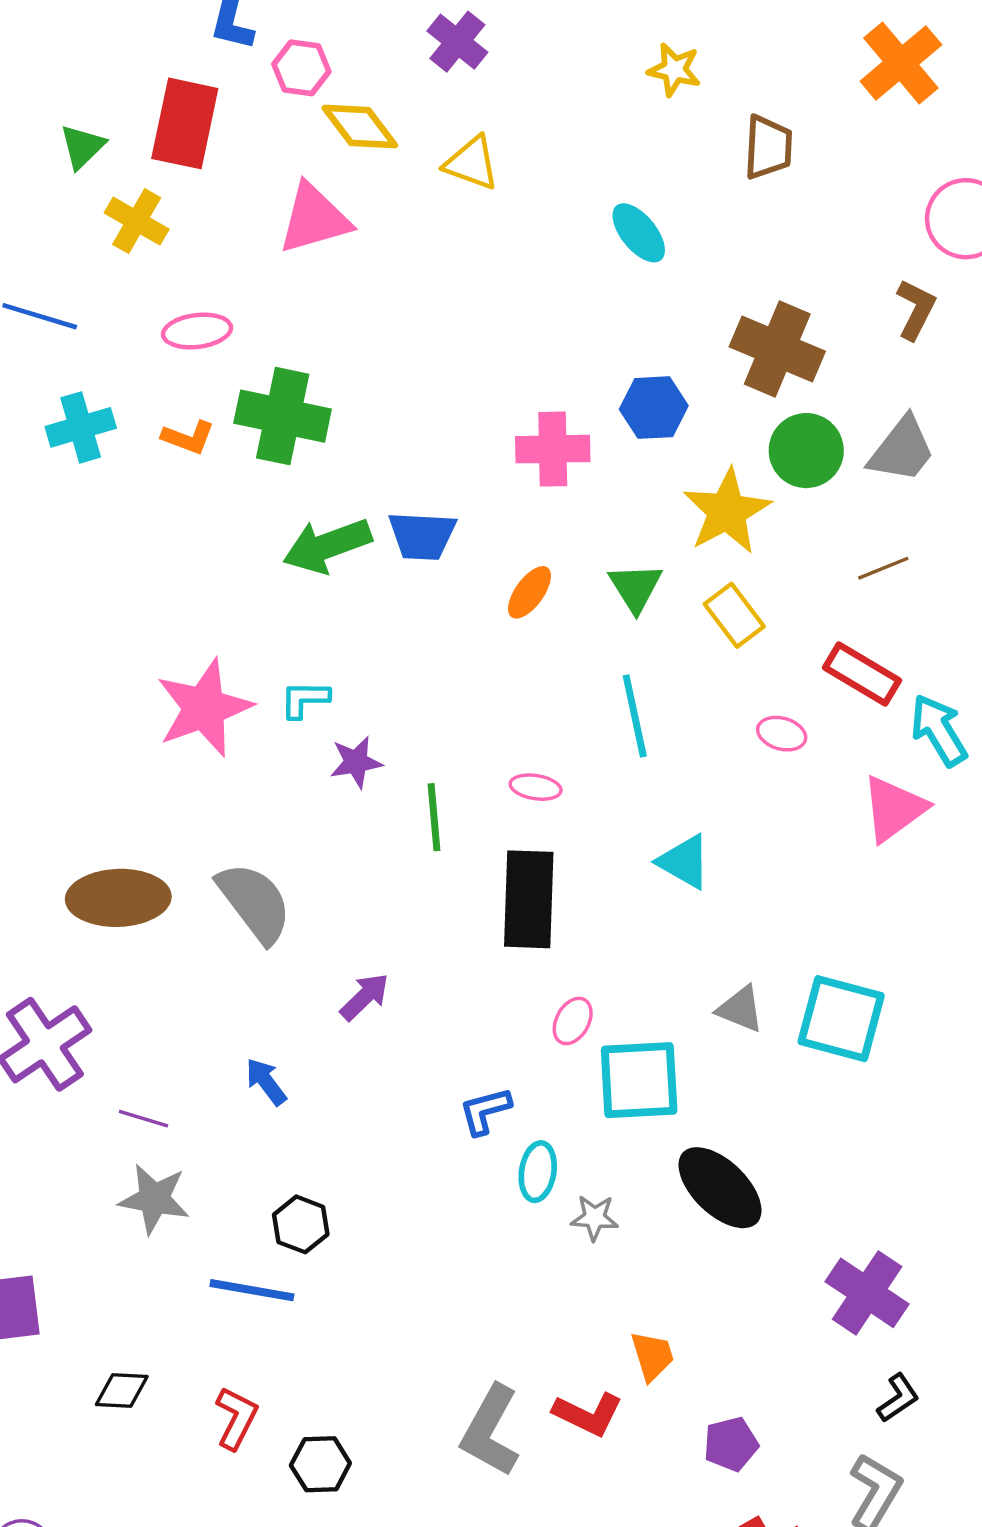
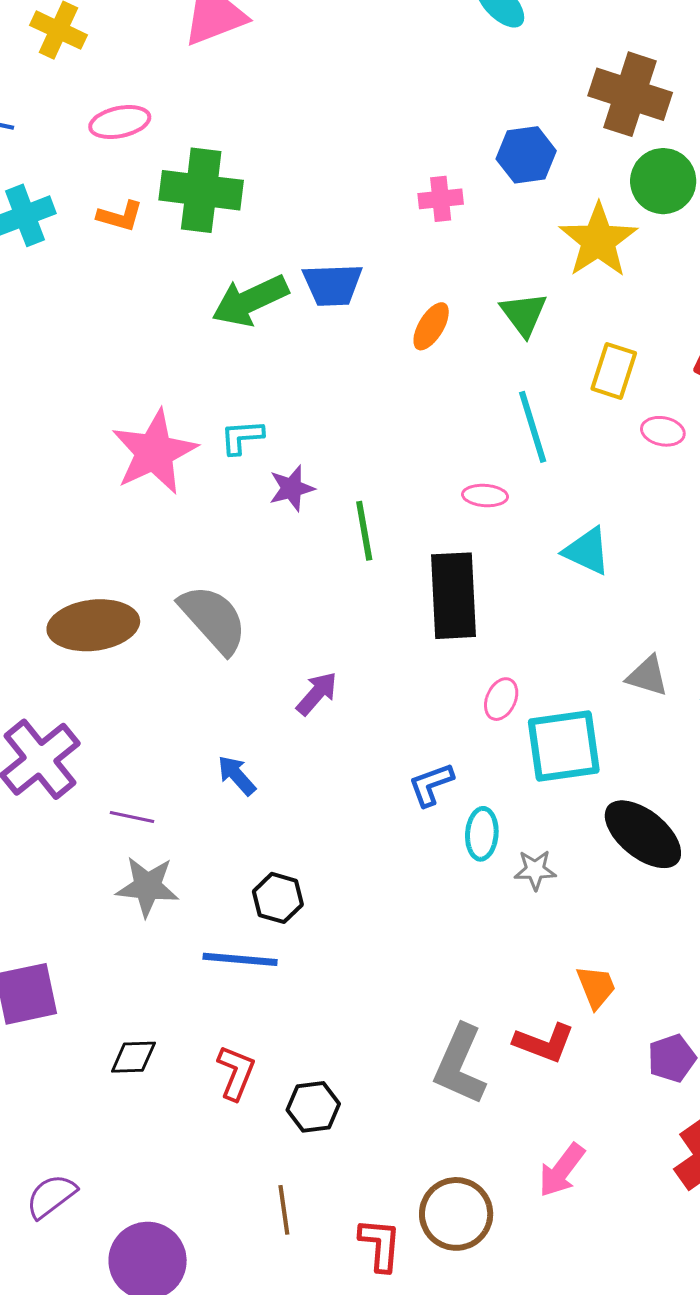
pink cross: (553, 449) -> (441, 199), size x0.7
yellow rectangle: (734, 615) -> (614, 371), moved, turned 60
pink ellipse: (536, 787) -> (485, 496), moved

